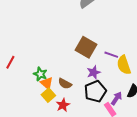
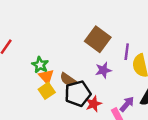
purple line: (111, 55) -> (127, 52), turned 72
black pentagon: (95, 91) -> (78, 94), moved
red star: (63, 105) -> (94, 104), moved

